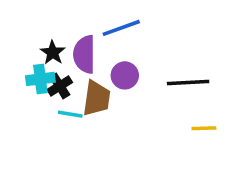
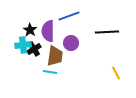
black line: (188, 82) -> (107, 32), moved
cyan line: (70, 114) -> (50, 72), moved
yellow line: (204, 128) -> (116, 73), turned 64

